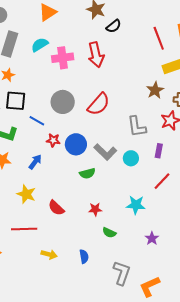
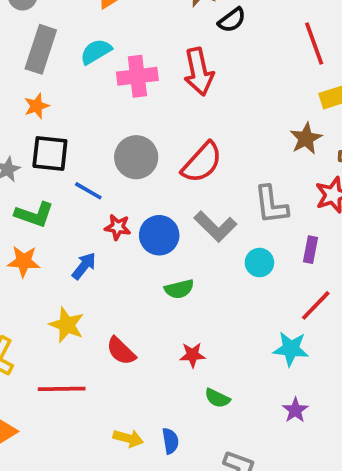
gray L-shape: (105, 152) -> (215, 226), moved
cyan star: (136, 205) -> (291, 349), moved
yellow arrow: (49, 254) -> (128, 438), moved

